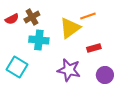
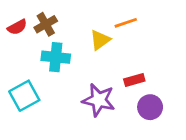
yellow triangle: (70, 28) -> (100, 40), size x0.7
red rectangle: (94, 48) -> (134, 80), moved
cyan square: (17, 67) -> (24, 96), turned 30

